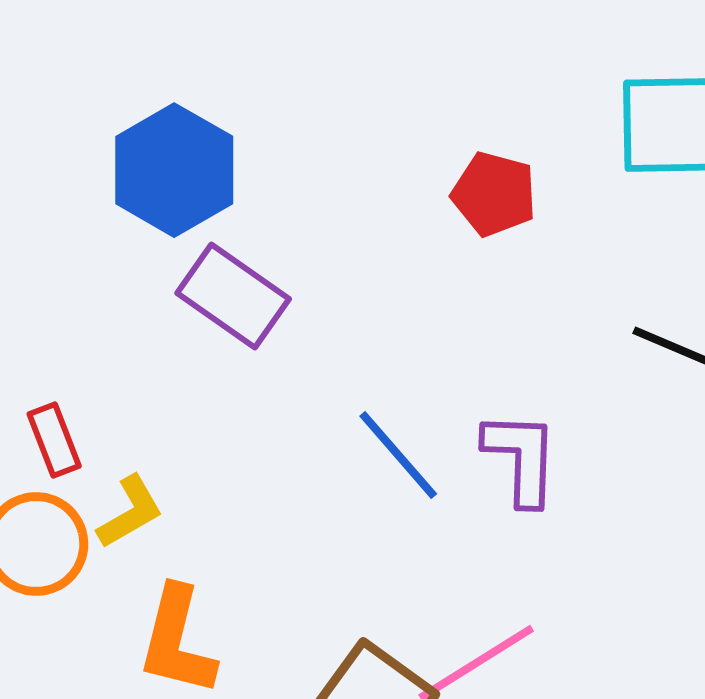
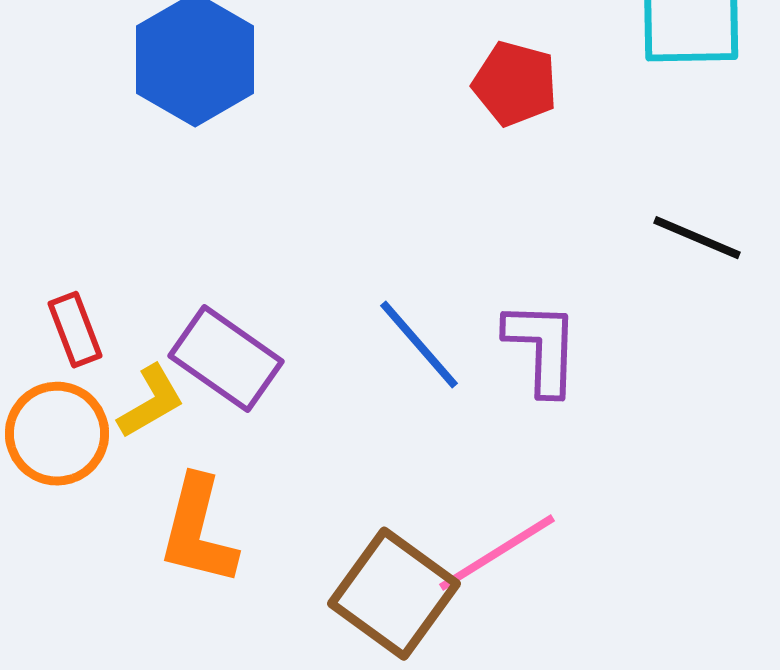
purple rectangle: (233, 296) -> (226, 359), moved

